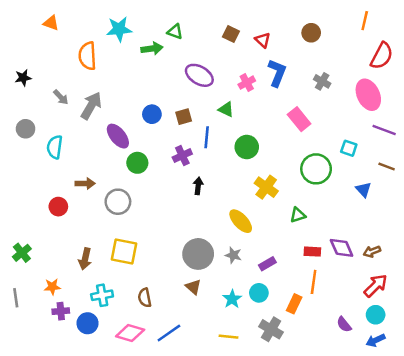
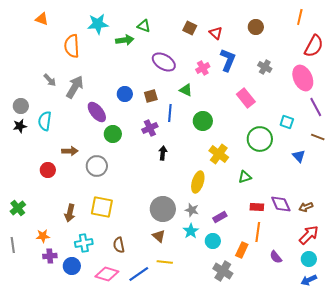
black star: (23, 78) -> (20, 126), moved
purple line: (384, 130) -> (316, 107), turned 42
yellow ellipse: (241, 221) -> (198, 182), turned 60
cyan star: (232, 299) -> (191, 231), moved
purple semicircle: (344, 324) -> (276, 257), moved
yellow line: (229, 337) -> (165, 262), moved

